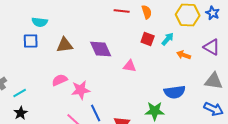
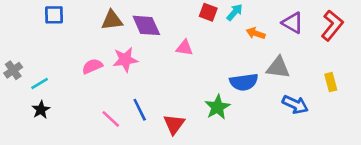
brown triangle: (65, 45) -> (112, 20), moved
gray triangle: (214, 81) -> (278, 68), moved
pink star: (81, 90) -> (125, 60), moved
green star: (155, 111) -> (217, 107), turned -30

